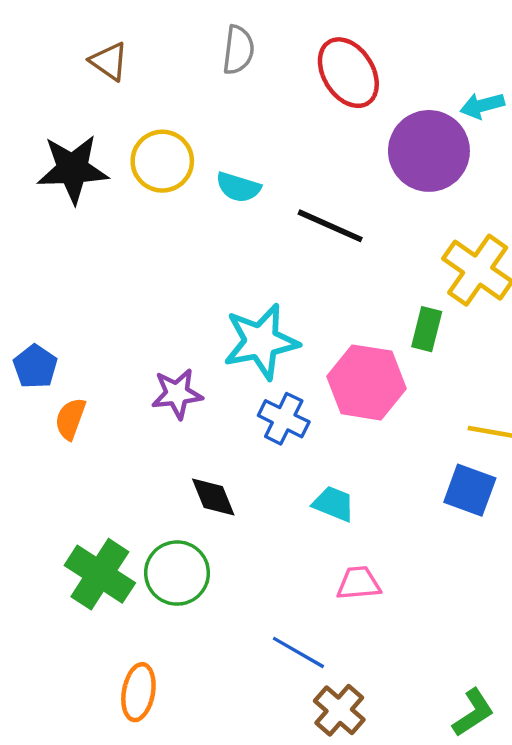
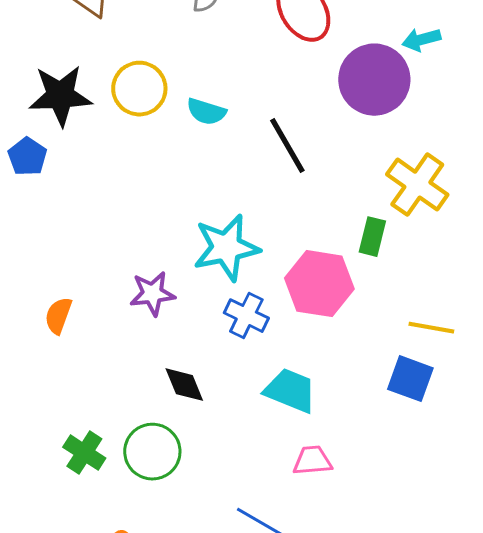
black line: (330, 226) -> (287, 146), turned 36
blue pentagon: (35, 367) -> (27, 157), moved
cyan trapezoid: (334, 504) -> (290, 391), size x1.4
green cross: (100, 574) -> (84, 453), size x0.7

